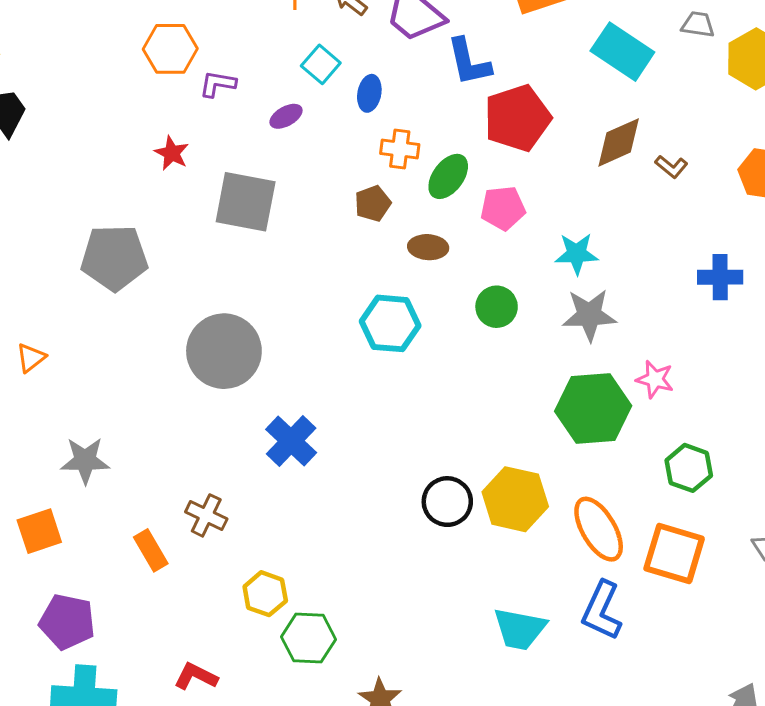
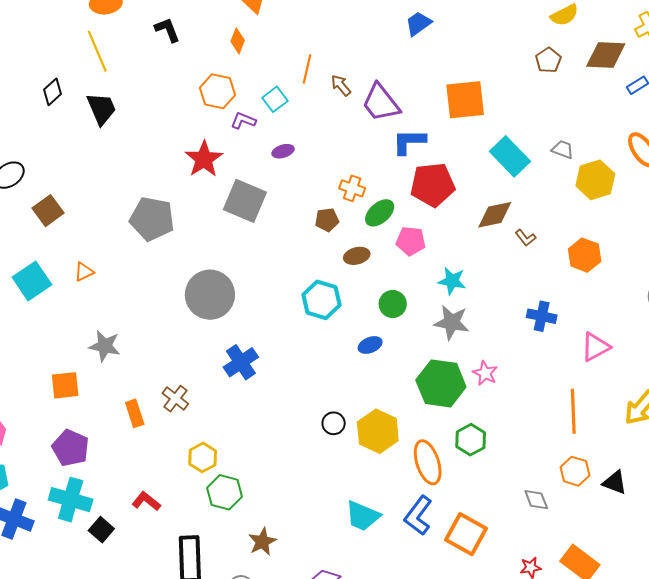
blue L-shape: (469, 62) -> (409, 142), turned 90
cyan square: (321, 64) -> (275, 99), moved
blue ellipse: (369, 93) -> (370, 345), moved, turned 45
red star: (172, 153) -> (204, 159), size x1.6
brown ellipse: (428, 247) -> (357, 256), turned -30
green hexagon: (689, 468) -> (471, 440), moved
black circle: (447, 502) -> (334, 423), size x0.7
orange square: (674, 553) -> (466, 534), moved

